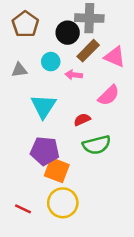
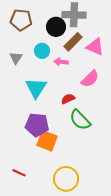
brown pentagon: (25, 24) -> (21, 20), turned -30
gray triangle: (19, 70) -> (16, 58), turned -48
green semicircle: (97, 145) -> (80, 120), turned 60
yellow circle: (63, 203) -> (66, 179), moved

